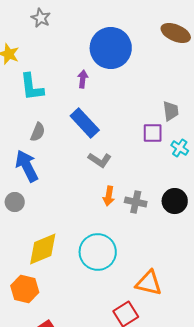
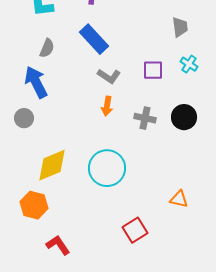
purple square: (153, 133) -> (153, 70), moved
orange arrow: (109, 196) -> (107, 106), moved
orange triangle: (149, 283) -> (179, 199), moved, size x0.7

